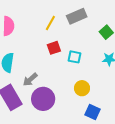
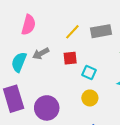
gray arrow: (30, 79) -> (41, 53), moved
yellow circle: (82, 88) -> (90, 98), moved

